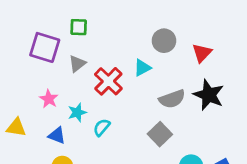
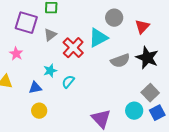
cyan triangle: (142, 68) -> (98, 38), size x1.5
pink star: (49, 99) -> (16, 54), moved
gray square: (160, 134) -> (150, 93), moved
blue triangle: (57, 136) -> (35, 88), turned -32

